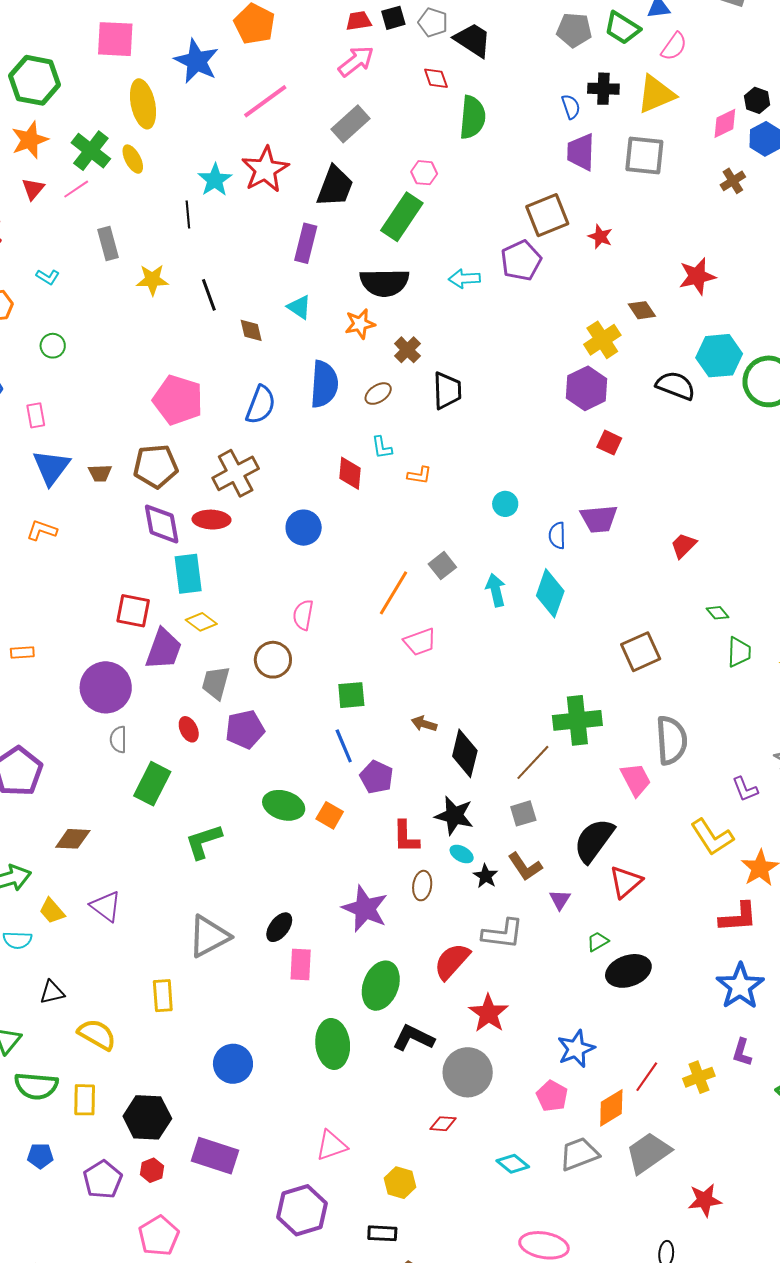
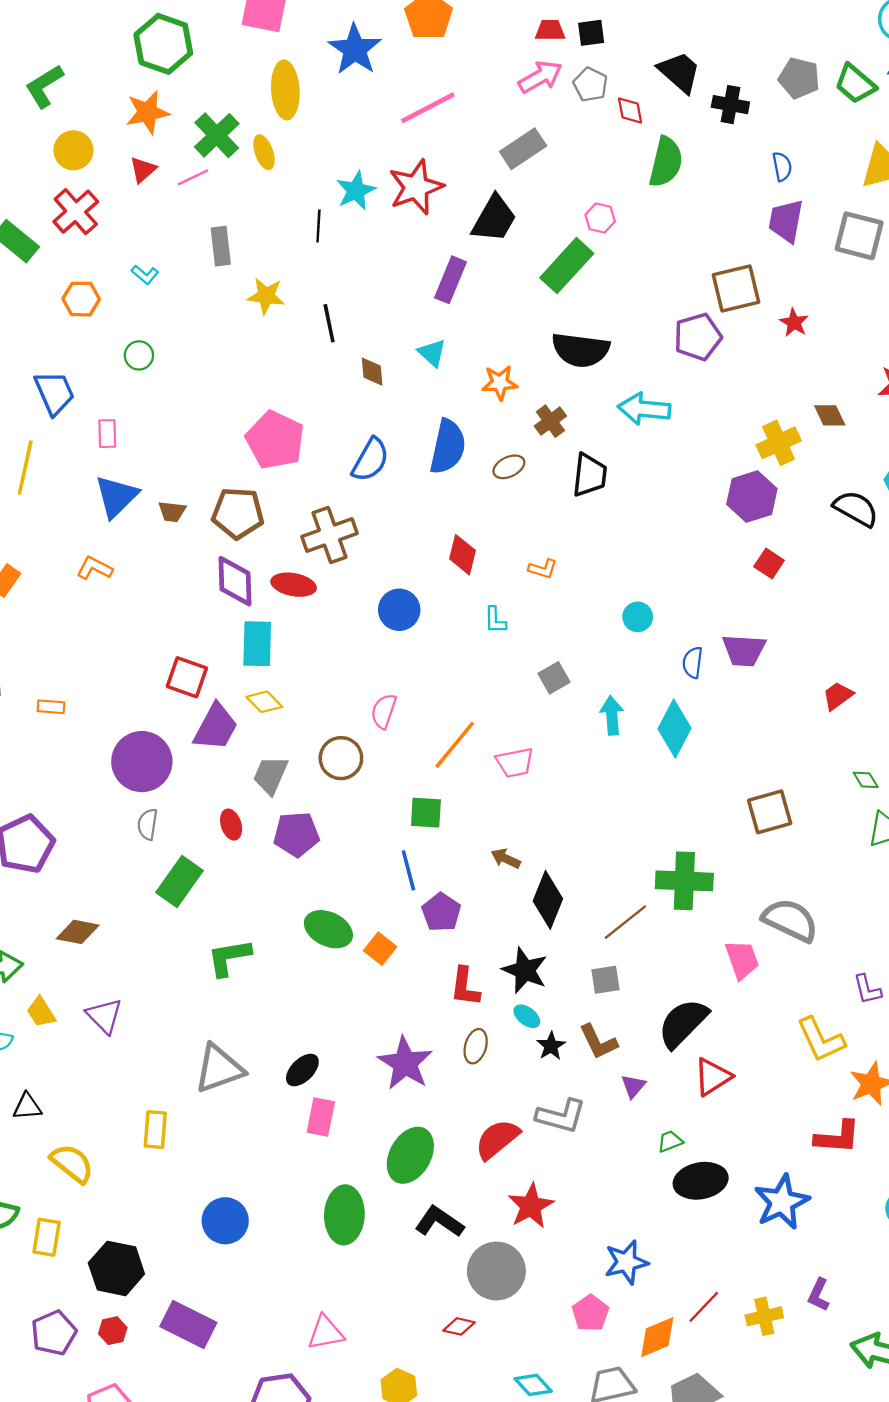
gray pentagon: (433, 22) -> (590, 85), moved
black cross: (603, 89) -> (730, 105), moved
cyan arrow: (464, 279) -> (644, 409), moved, size x1.4
black semicircle: (384, 283) -> (581, 350), moved
cyan L-shape: (382, 447) -> (495, 620), moved
orange line: (394, 593) -> (455, 745), moved
gray semicircle: (671, 740) -> (790, 920), turned -69
blue star: (740, 986) -> (782, 1202), moved

